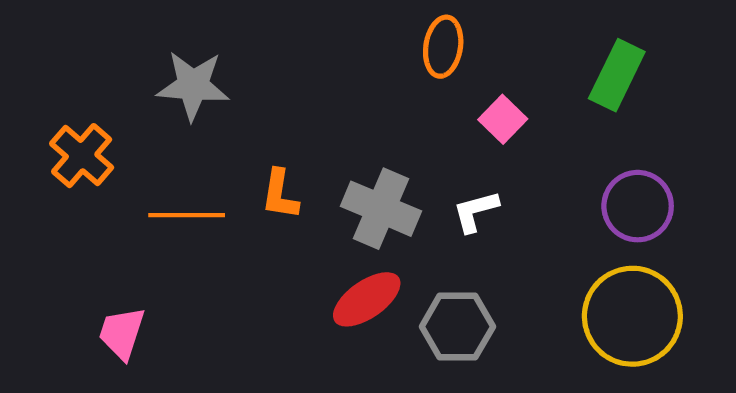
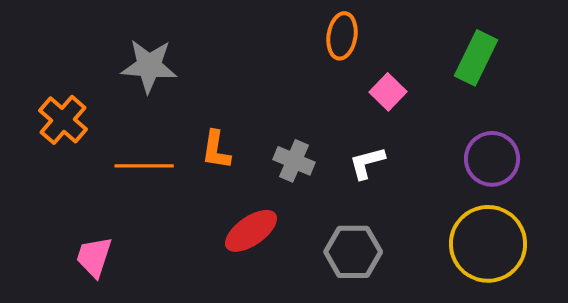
gray cross: (381, 209) -> (294, 161), size x0.7
red ellipse: (367, 299) -> (251, 231), moved

